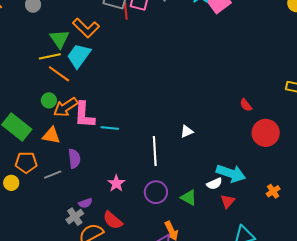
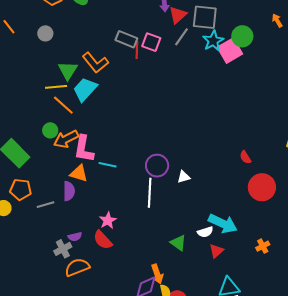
orange triangle: (51, 136) -> (79, 173), moved
purple circle: (156, 192) -> (157, 166), moved
red semicircle: (113, 220) -> (103, 240), moved

